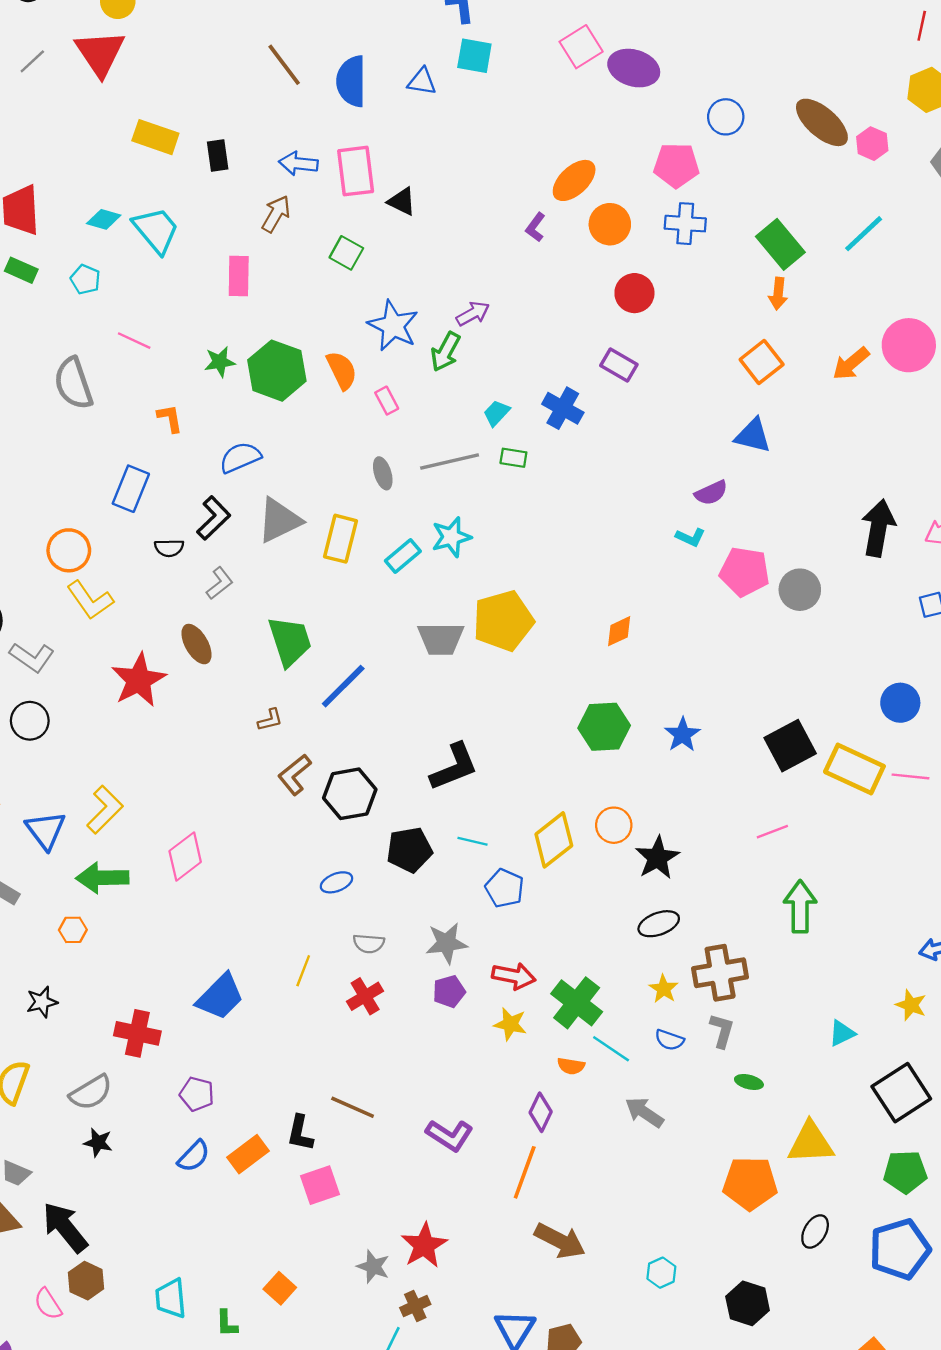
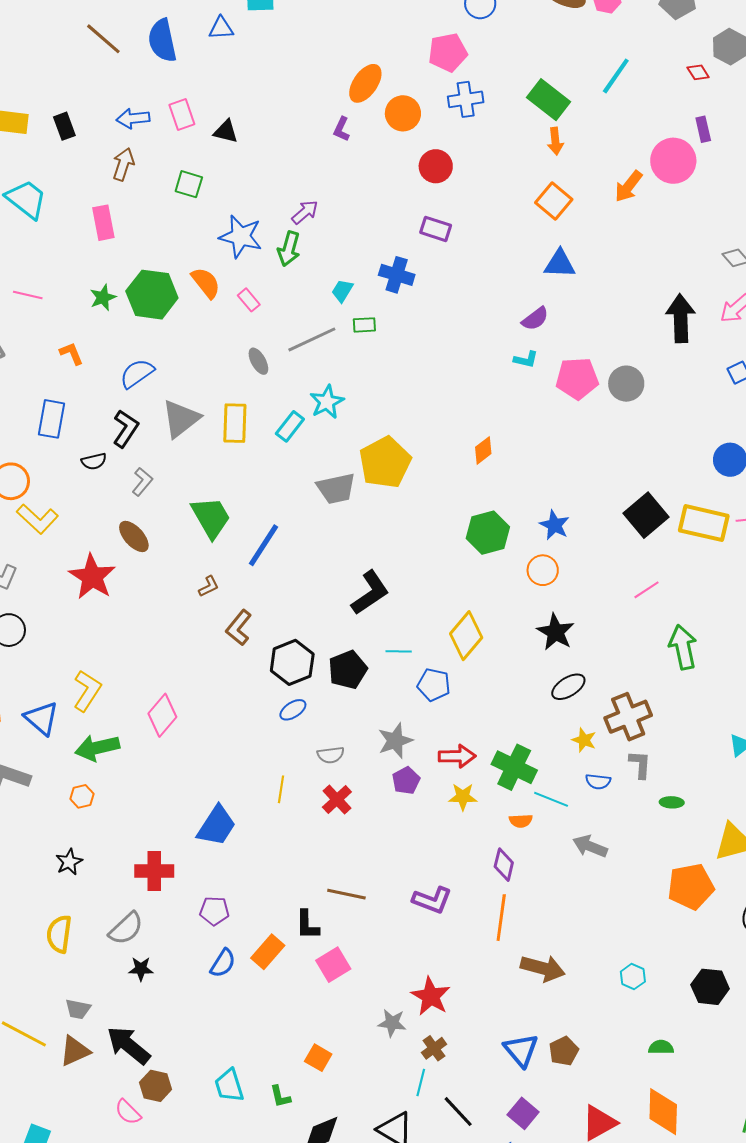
pink rectangle: (356, 171) -> (182, 115), size x0.7
black hexagon: (350, 794) -> (292, 662), moved
orange circle: (614, 825) -> (543, 570), moved

